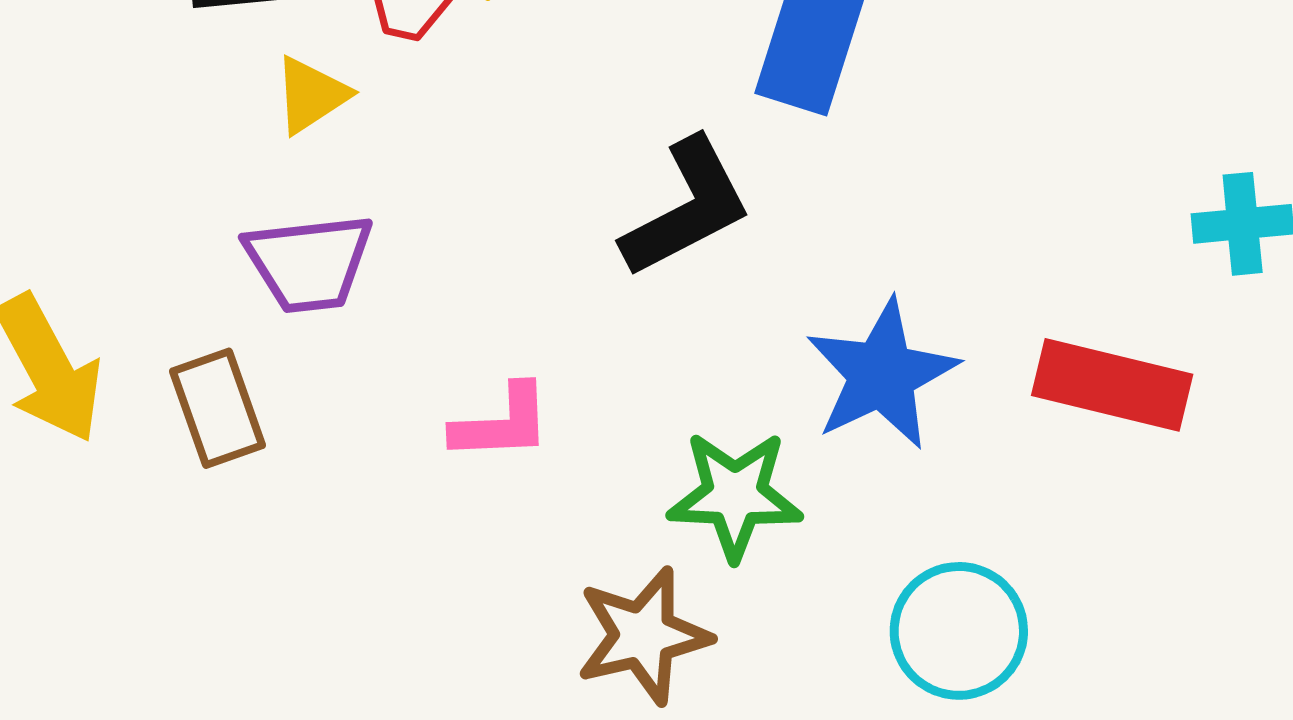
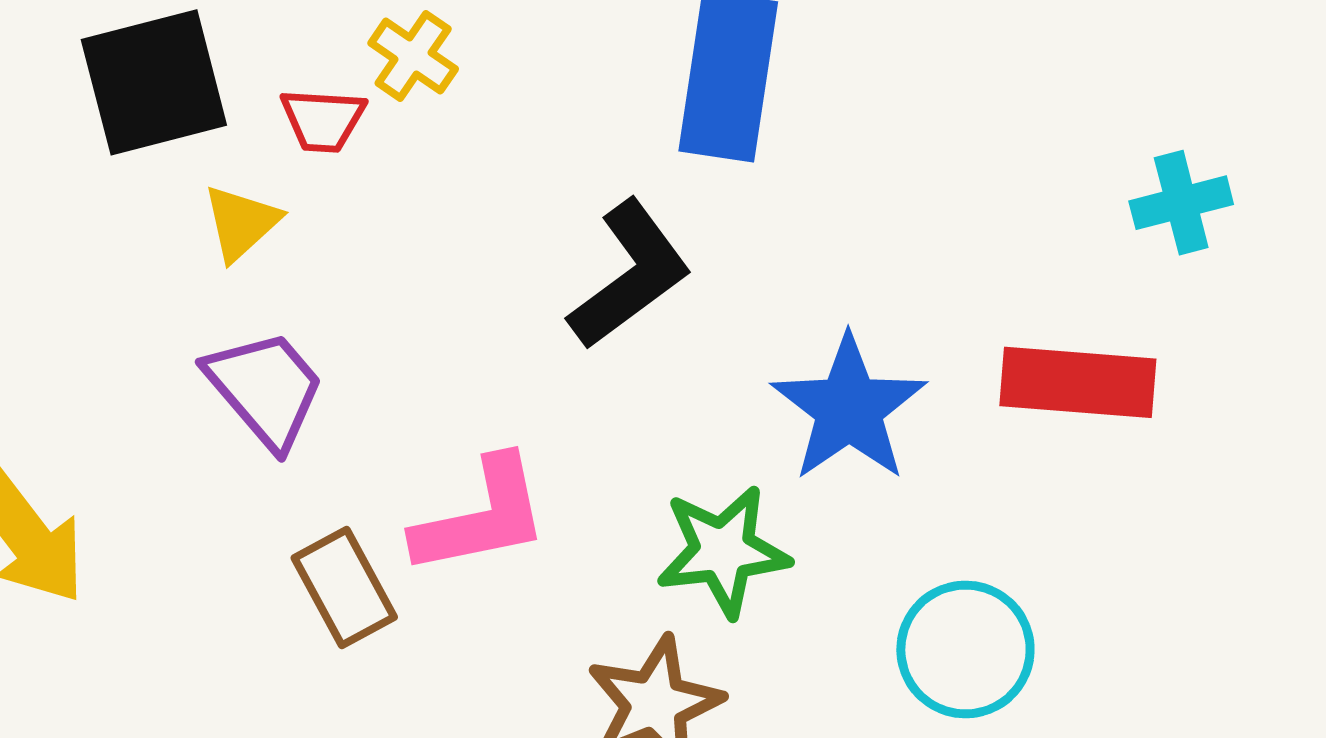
purple trapezoid: (309, 263) -> (265, 389), turned -115
brown rectangle: (218, 408) -> (344, 588), moved
pink L-shape: (502, 423) -> (481, 516), size x1.4

